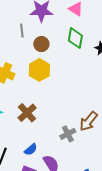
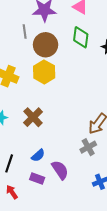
brown circle: (41, 44) -> (46, 45), size x1.5
gray cross: (68, 134) -> (88, 147), moved

